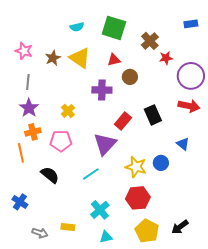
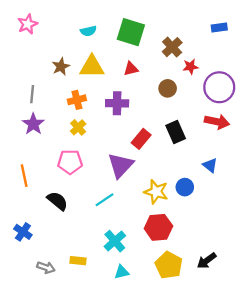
pink star: (24, 51) -> (28, 24), moved, turned 30
yellow triangle: (80, 58) -> (92, 67), turned -35
brown circle: (130, 77) -> (168, 88), moved
orange cross: (33, 132) -> (77, 100), moved

